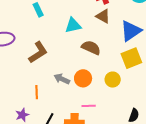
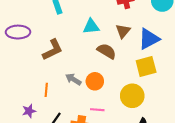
brown triangle: (103, 16) -> (123, 31), moved, turned 35
yellow circle: (113, 80) -> (132, 96), moved, size x1.5

